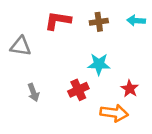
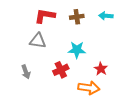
gray triangle: (21, 46) -> (38, 41), moved

